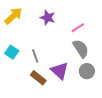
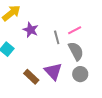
purple star: (48, 18) -> (31, 30), moved
gray line: (35, 56) -> (57, 37), moved

